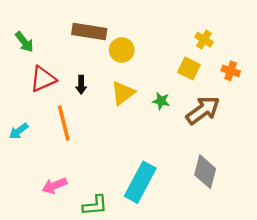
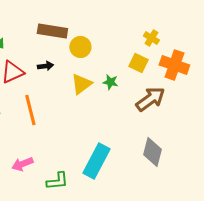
orange cross: (231, 71) -> (174, 65), size x1.8
black arrow: (81, 85) -> (45, 66), moved, turned -98
green star: (161, 101) -> (110, 82), moved

